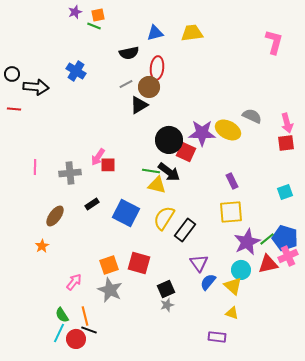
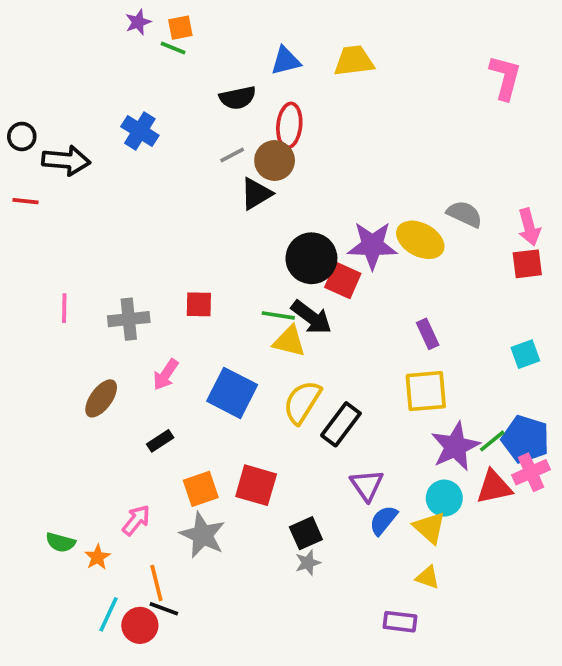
pink arrow: (98, 157) -> (166, 374), moved
black rectangle: (92, 204) -> (160, 441), moved
orange star: (42, 246) -> (97, 557), moved
green semicircle: (62, 315) -> (61, 542), moved, turned -42

